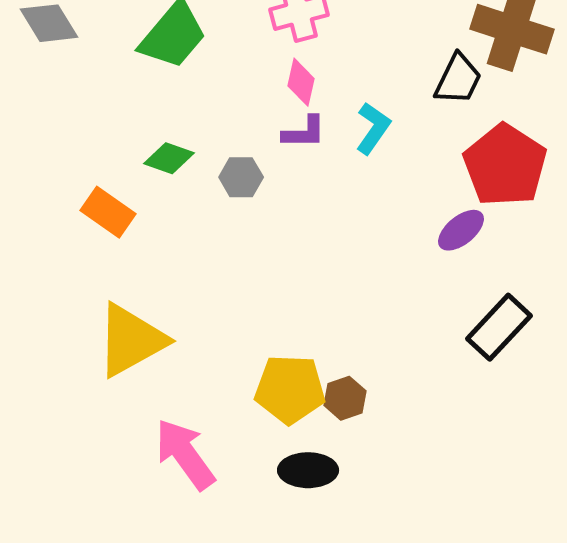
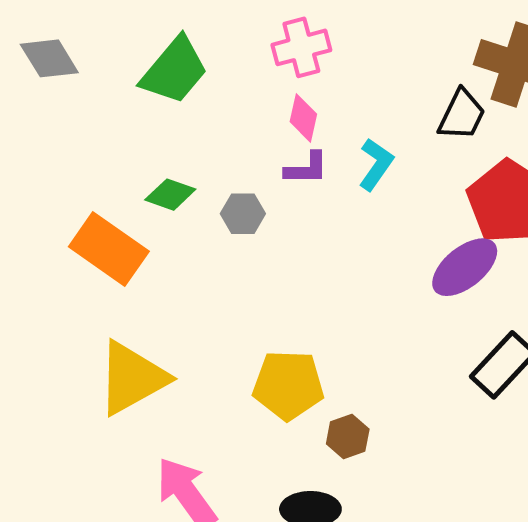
orange rectangle: (108, 212) -> (109, 249), size x1.4
purple ellipse: (461, 230) -> (465, 267), size x1.4
yellow pentagon: (290, 389) -> (288, 385), moved

